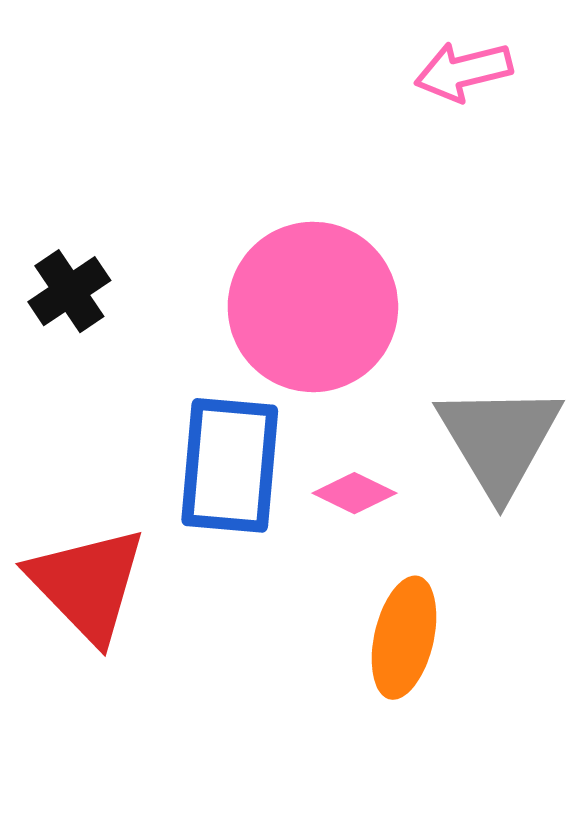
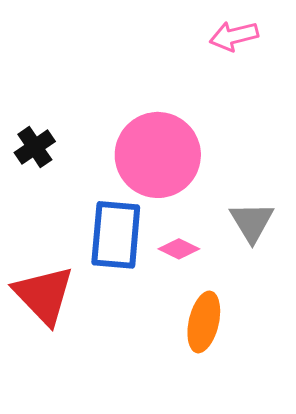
gray triangle: (499, 440) -> (252, 222), size x0.7

